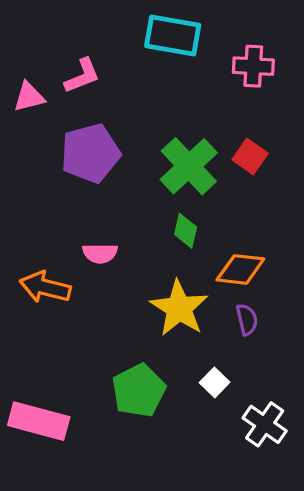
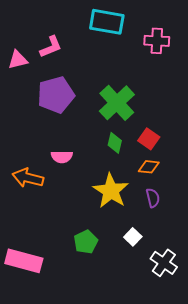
red square: (250, 157) -> (149, 139), moved
orange diamond: (240, 269) -> (149, 167), size x0.7
green pentagon: (139, 390) -> (86, 242), size x0.7

